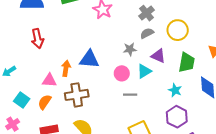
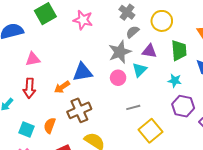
red arrow: (37, 39) -> (29, 88), moved, turned 30
gray star: (130, 49) -> (120, 52), size x1.6
orange arrow: (66, 68) -> (62, 87), turned -119
pink triangle: (49, 80) -> (33, 59), moved
gray line: (130, 95) -> (133, 107), moved

